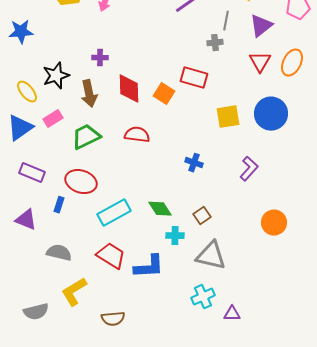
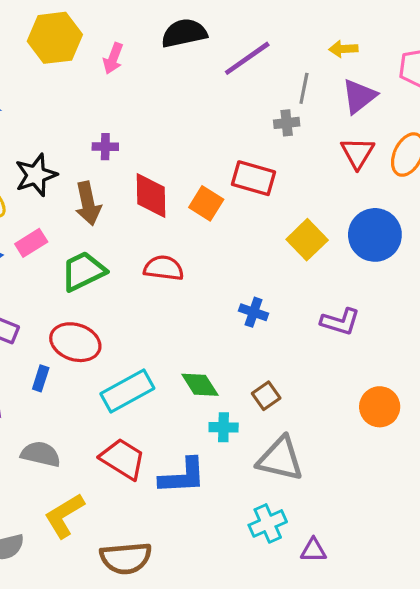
yellow square: (228, 117) -> (307, 240), turned -35
purple L-shape: (249, 169) -> (340, 322), turned 65
brown semicircle: (113, 319) -> (126, 558), size x1.4

